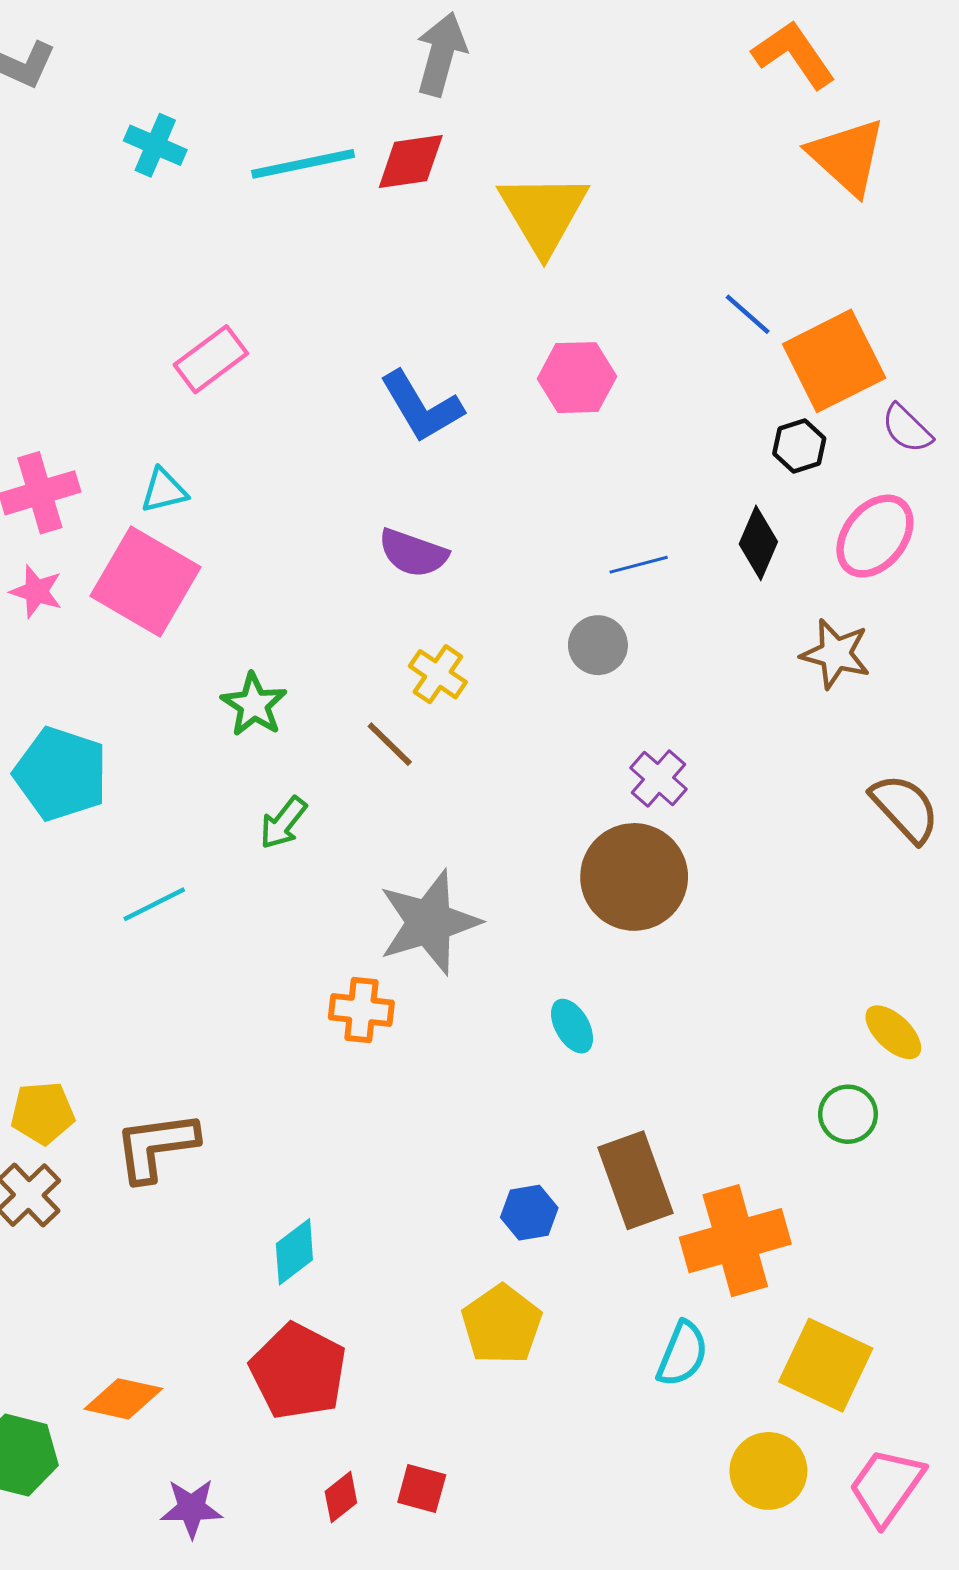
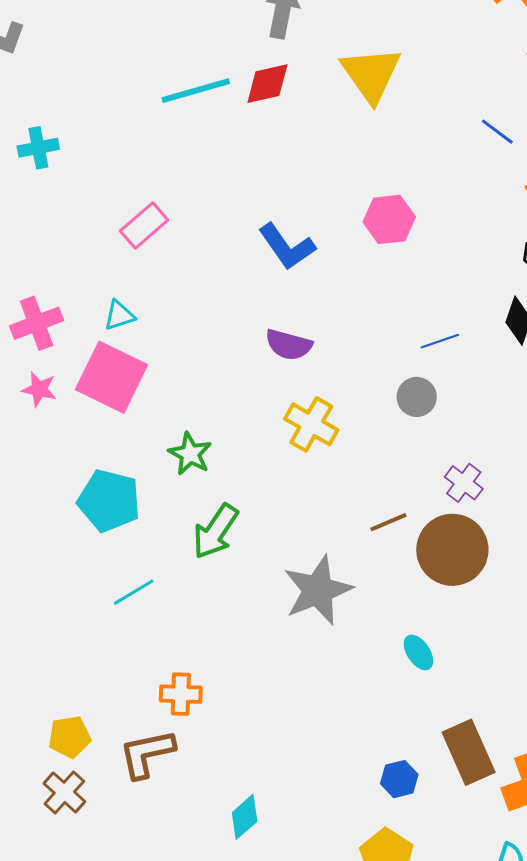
cyan cross: (155, 145) -> (38, 148), moved, turned -30
yellow triangle: (543, 213) -> (371, 74), moved
blue line: (748, 314) -> (497, 132), moved
yellow cross: (438, 674) -> (311, 424), size x1.4
brown line: (390, 744) -> (388, 522), moved, turned -63
cyan pentagon: (61, 774) -> (109, 501), moved
green arrow: (283, 823) -> (216, 531), size x1.5
orange cross: (361, 1010) -> (181, 694), moved

